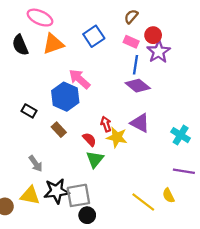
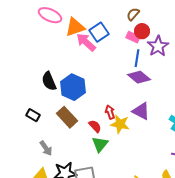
red circle: (153, 35) -> (142, 31), moved
orange triangle: (53, 44) -> (75, 27), moved
black semicircle: (20, 45) -> (49, 81), moved
pink arrow: (80, 79) -> (86, 42), moved
black rectangle: (29, 111) -> (33, 115), moved
brown rectangle: (59, 130) -> (67, 117), size x1.5

